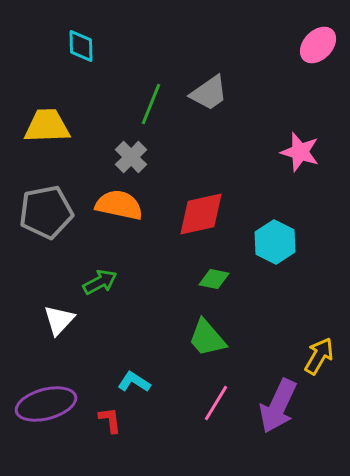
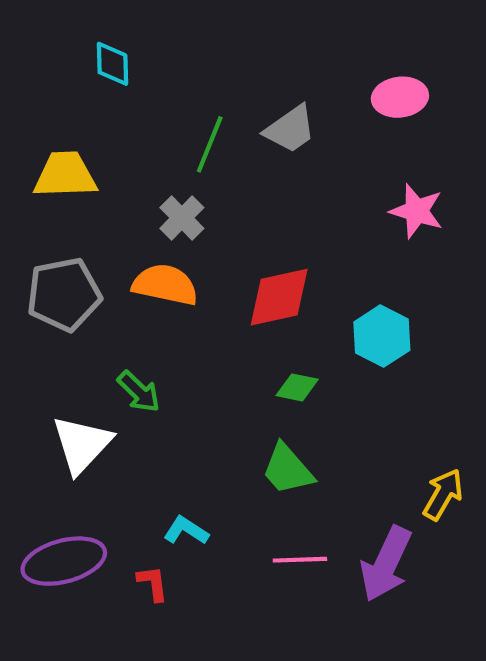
pink ellipse: (318, 45) -> (400, 97), moved, turned 39
green arrow: (100, 282) -> (139, 392), turned 72
white triangle: (59, 320) -> (82, 444), size x1.4
pink line: (216, 403) -> (300, 560), turned 57

